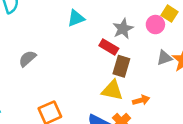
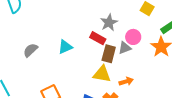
cyan triangle: (76, 18) -> (65, 47), moved
pink circle: (155, 25) -> (133, 37), moved
gray triangle: (164, 58) -> (125, 48), moved

